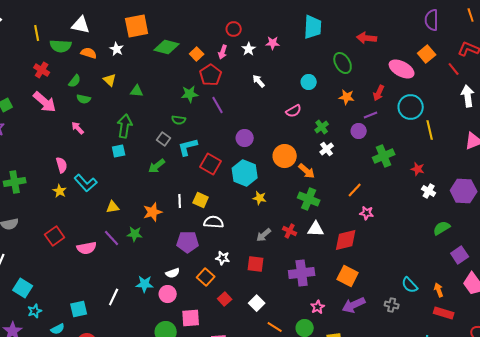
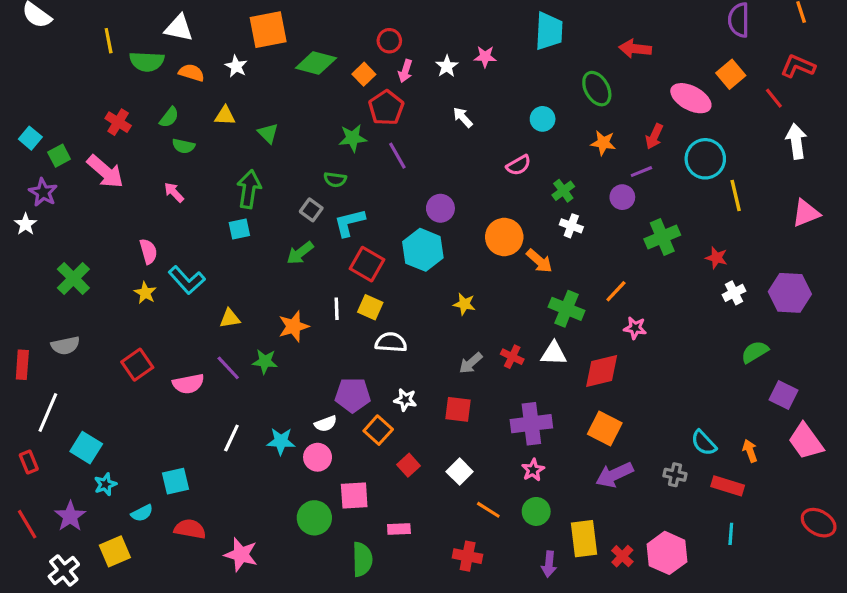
red circle: (234, 29) -> (389, 41), moved
red cross: (42, 70) -> (118, 122), moved
yellow triangle: (110, 80) -> (225, 116), turned -40
green triangle: (137, 91) -> (268, 133), turned 40
pink arrow: (45, 102) -> (105, 172), moved
white cross: (327, 149) -> (571, 226), turned -32
red square: (211, 164) -> (367, 264), moved
cyan hexagon: (245, 173) -> (423, 250), moved
green cross: (15, 182) -> (73, 278), turned -35
white cross: (429, 191) -> (734, 293), turned 32
green cross: (309, 199) -> (566, 309), moved
purple pentagon: (188, 242) -> (353, 395), moved
purple square: (460, 255) -> (783, 395), turned -30
white line: (114, 297) -> (231, 438), moved
pink star: (318, 307) -> (533, 470), moved
red rectangle: (444, 313) -> (728, 486), moved

